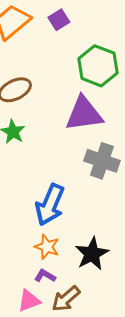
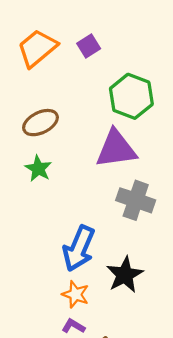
black star: (92, 254) -> (125, 275), moved

